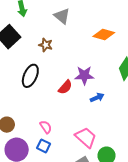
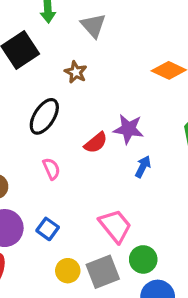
gray triangle: (62, 16) -> (93, 26), moved
blue arrow: (97, 97) -> (143, 167), turned -48
pink semicircle: (46, 127) -> (51, 169), moved

